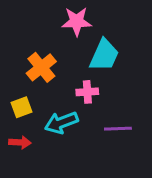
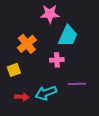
cyan arrow: (61, 123) -> (46, 93), moved
red arrow: (20, 142) -> (22, 97), moved

